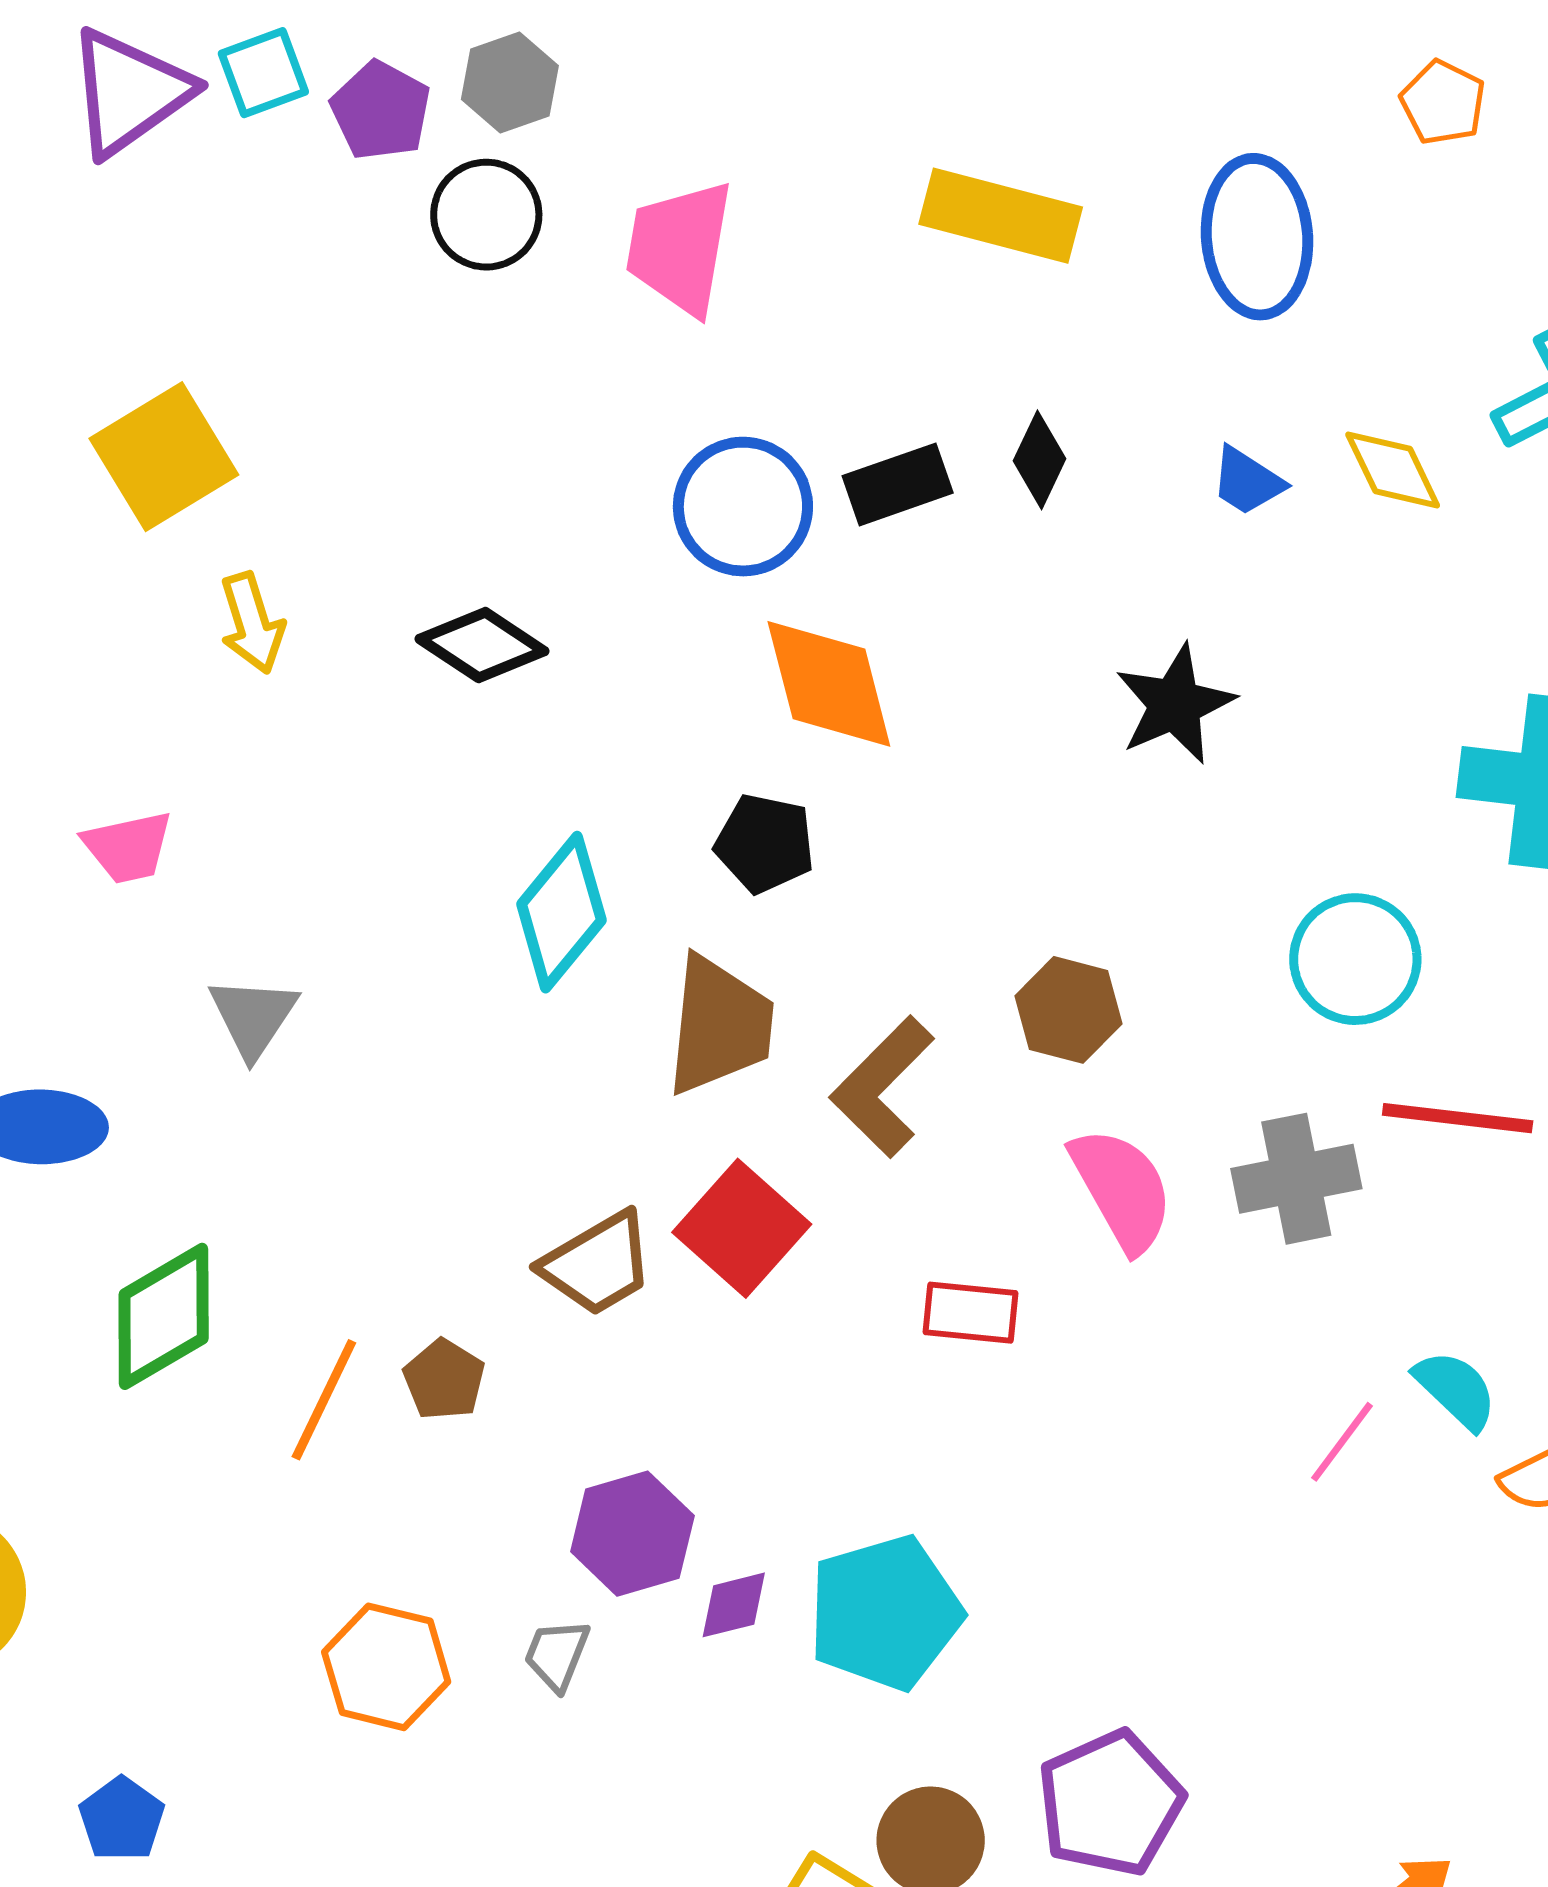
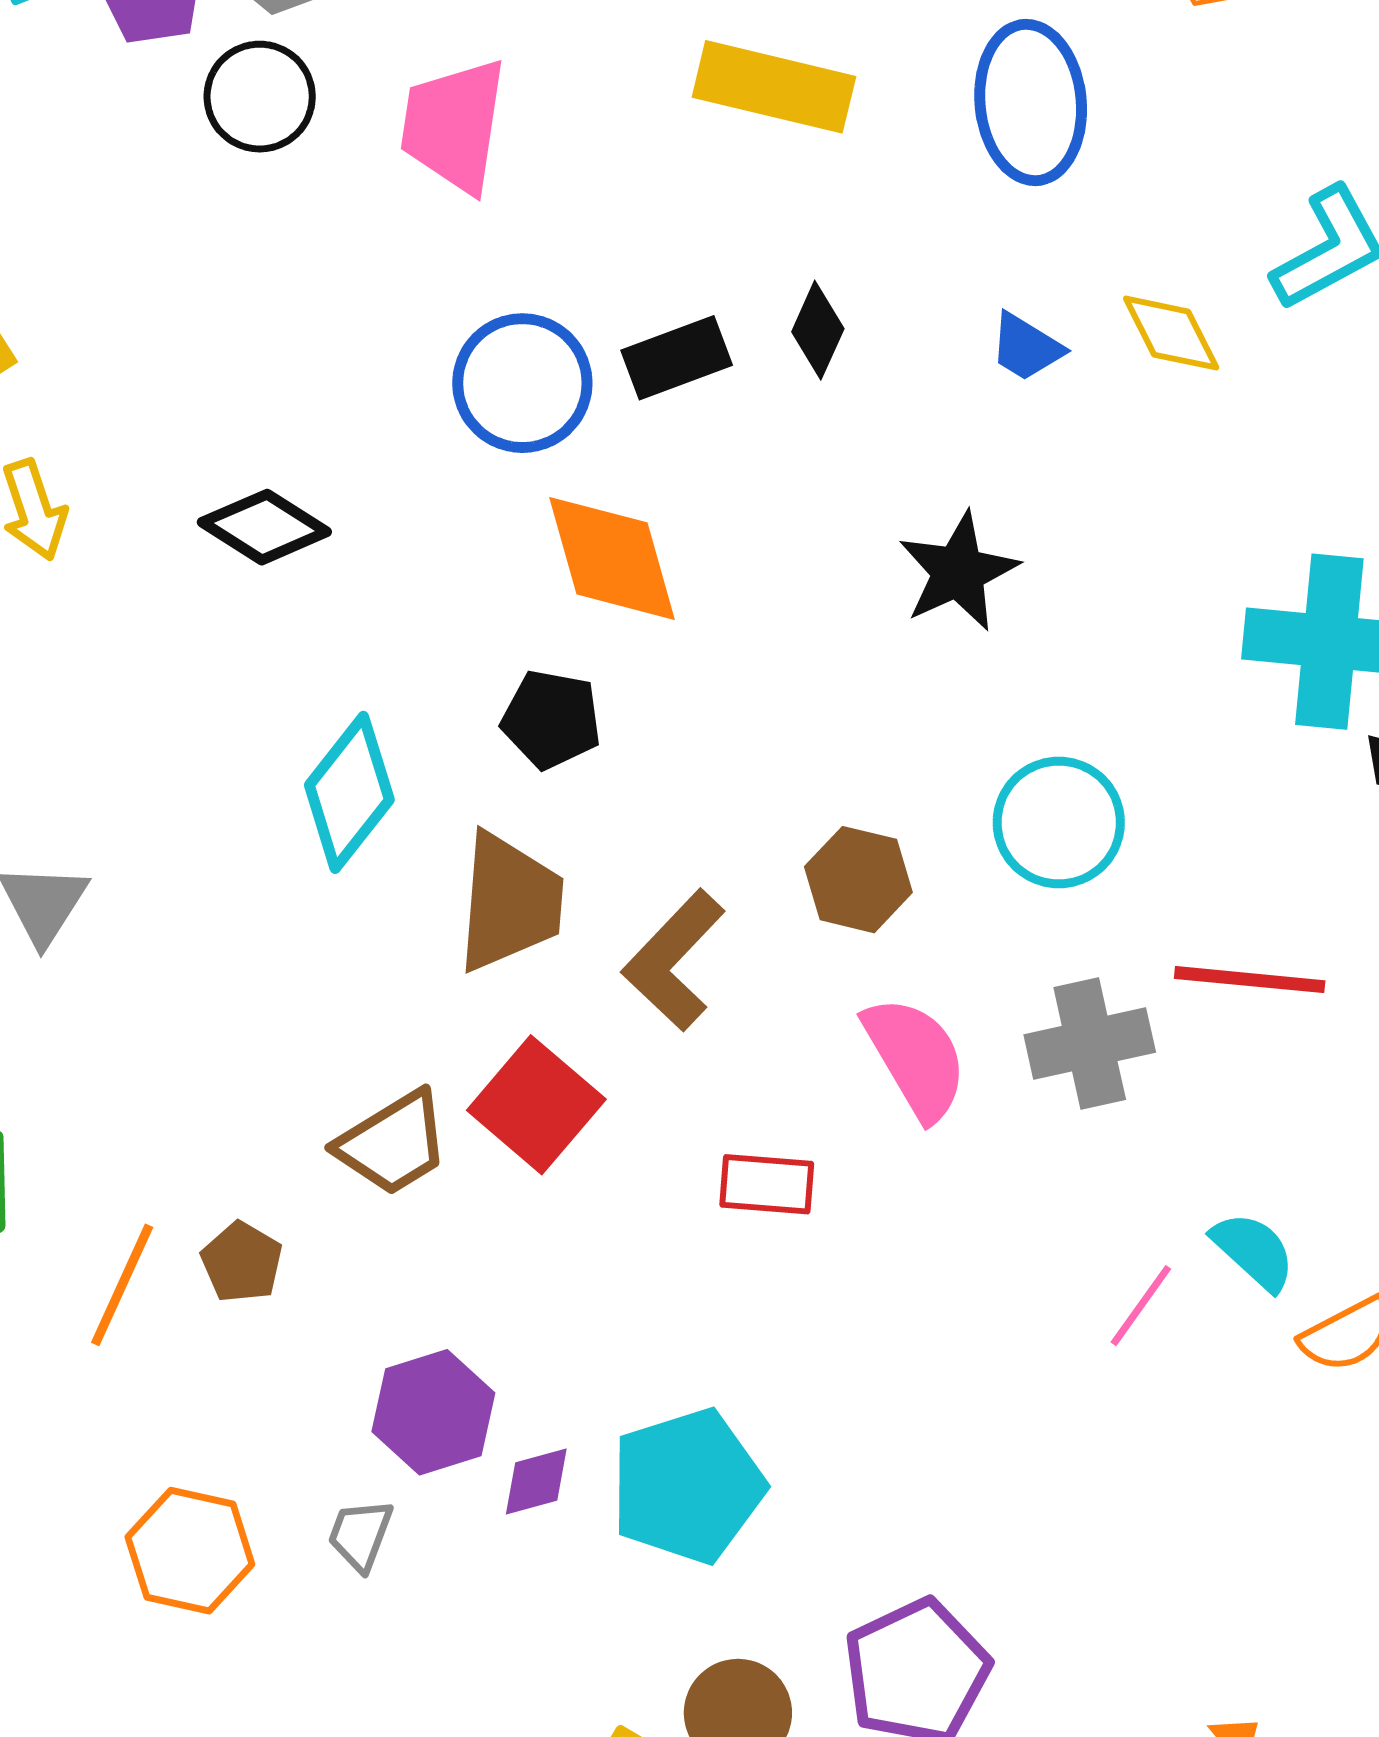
cyan circle: (1355, 959) -> (1059, 823), moved

